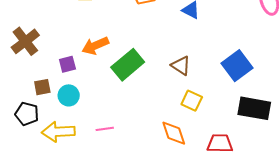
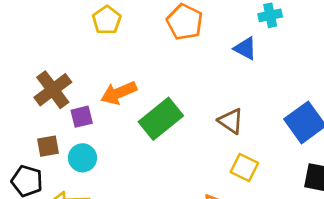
brown cross: (25, 41) -> (53, 90), moved

